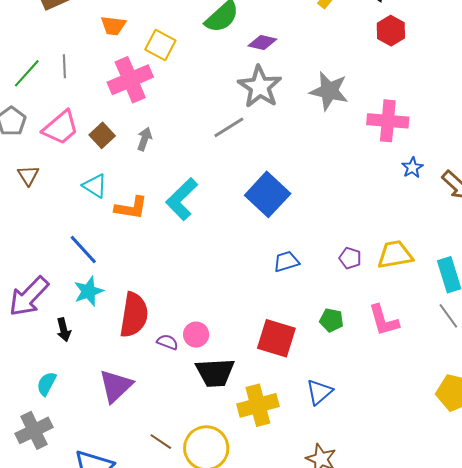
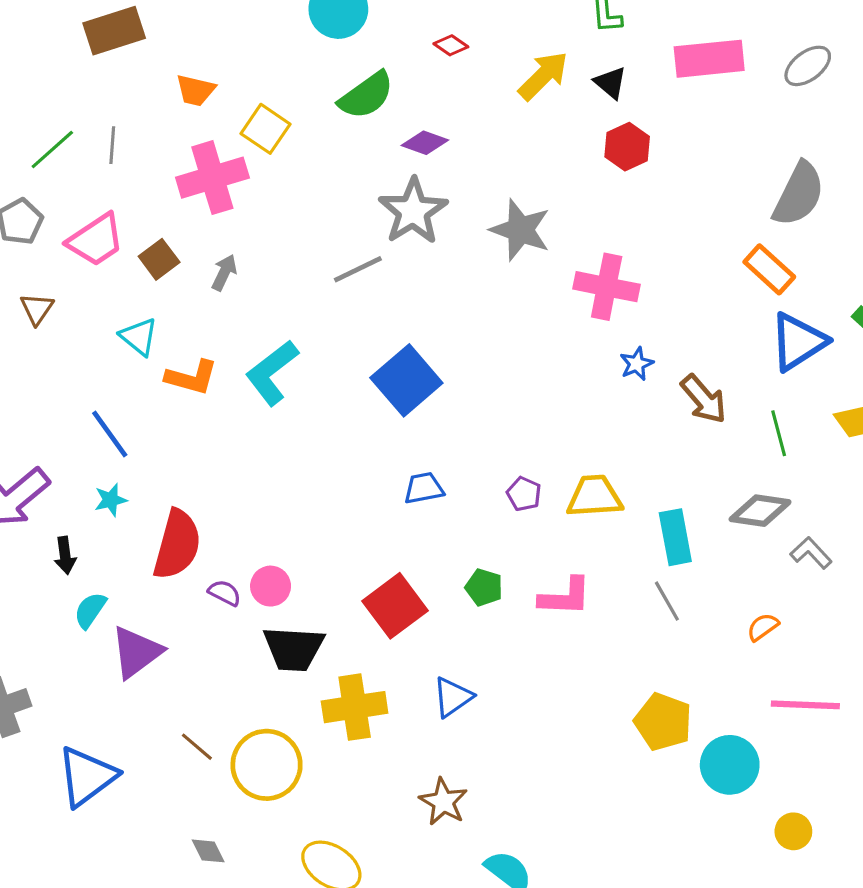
cyan star: (89, 291) -> (111, 500), size x0.7
pink L-shape: (384, 320) -> (565, 597), turned -78
red square: (276, 338) -> (395, 606), turned 30
cyan semicircle: (47, 384) -> (90, 610), moved

